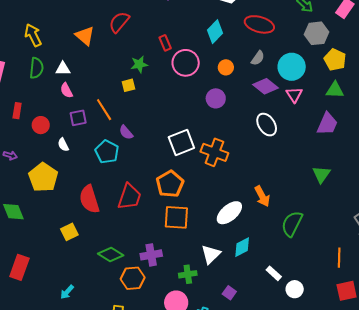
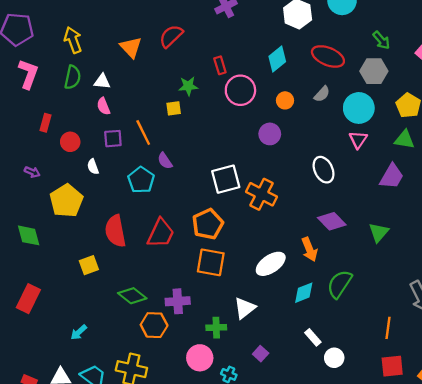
gray hexagon: (317, 33) -> (374, 71), moved
purple diamond: (265, 86) -> (332, 221), moved
cyan diamond: (242, 247) -> (304, 293), moved

